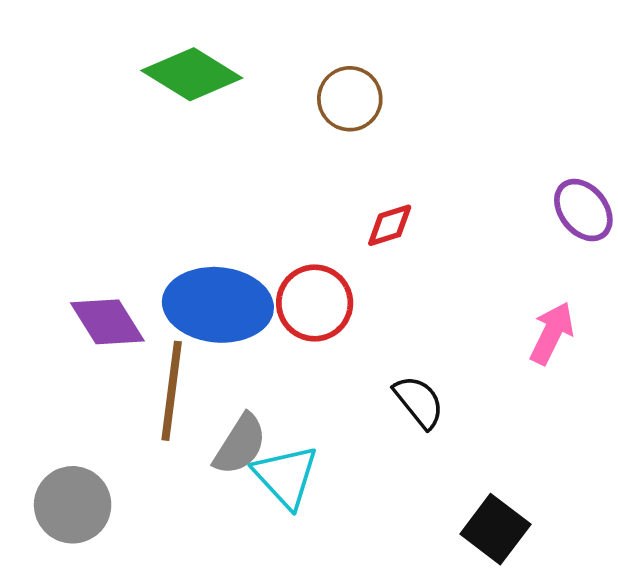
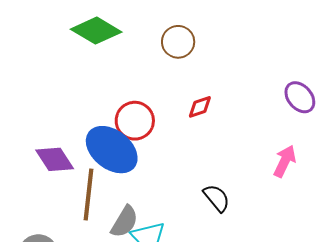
red circle: (315, 303) -> (135, 121), moved
blue ellipse: (218, 305) -> (112, 150), turned 34

